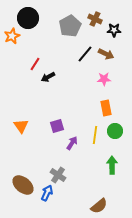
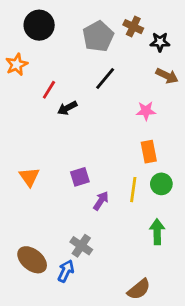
orange star: (12, 36) -> (17, 64), moved
black line: (85, 54) -> (105, 79), moved
brown arrow: (106, 54) -> (167, 76), moved

